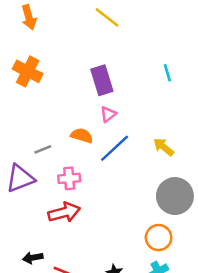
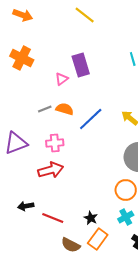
orange arrow: (29, 17) -> (23, 15), turned -54
pink triangle: (108, 114) -> (62, 79), moved
gray line: (43, 149) -> (45, 109), moved

